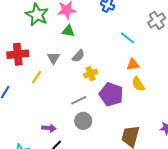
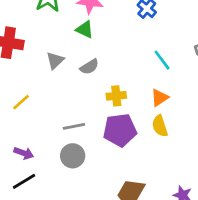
orange triangle: (133, 65) -> (160, 98), turned -40
yellow cross: (91, 74) -> (116, 96), moved
yellow line: (37, 77) -> (21, 102), moved
purple pentagon: (111, 94) -> (120, 130), turned 30

